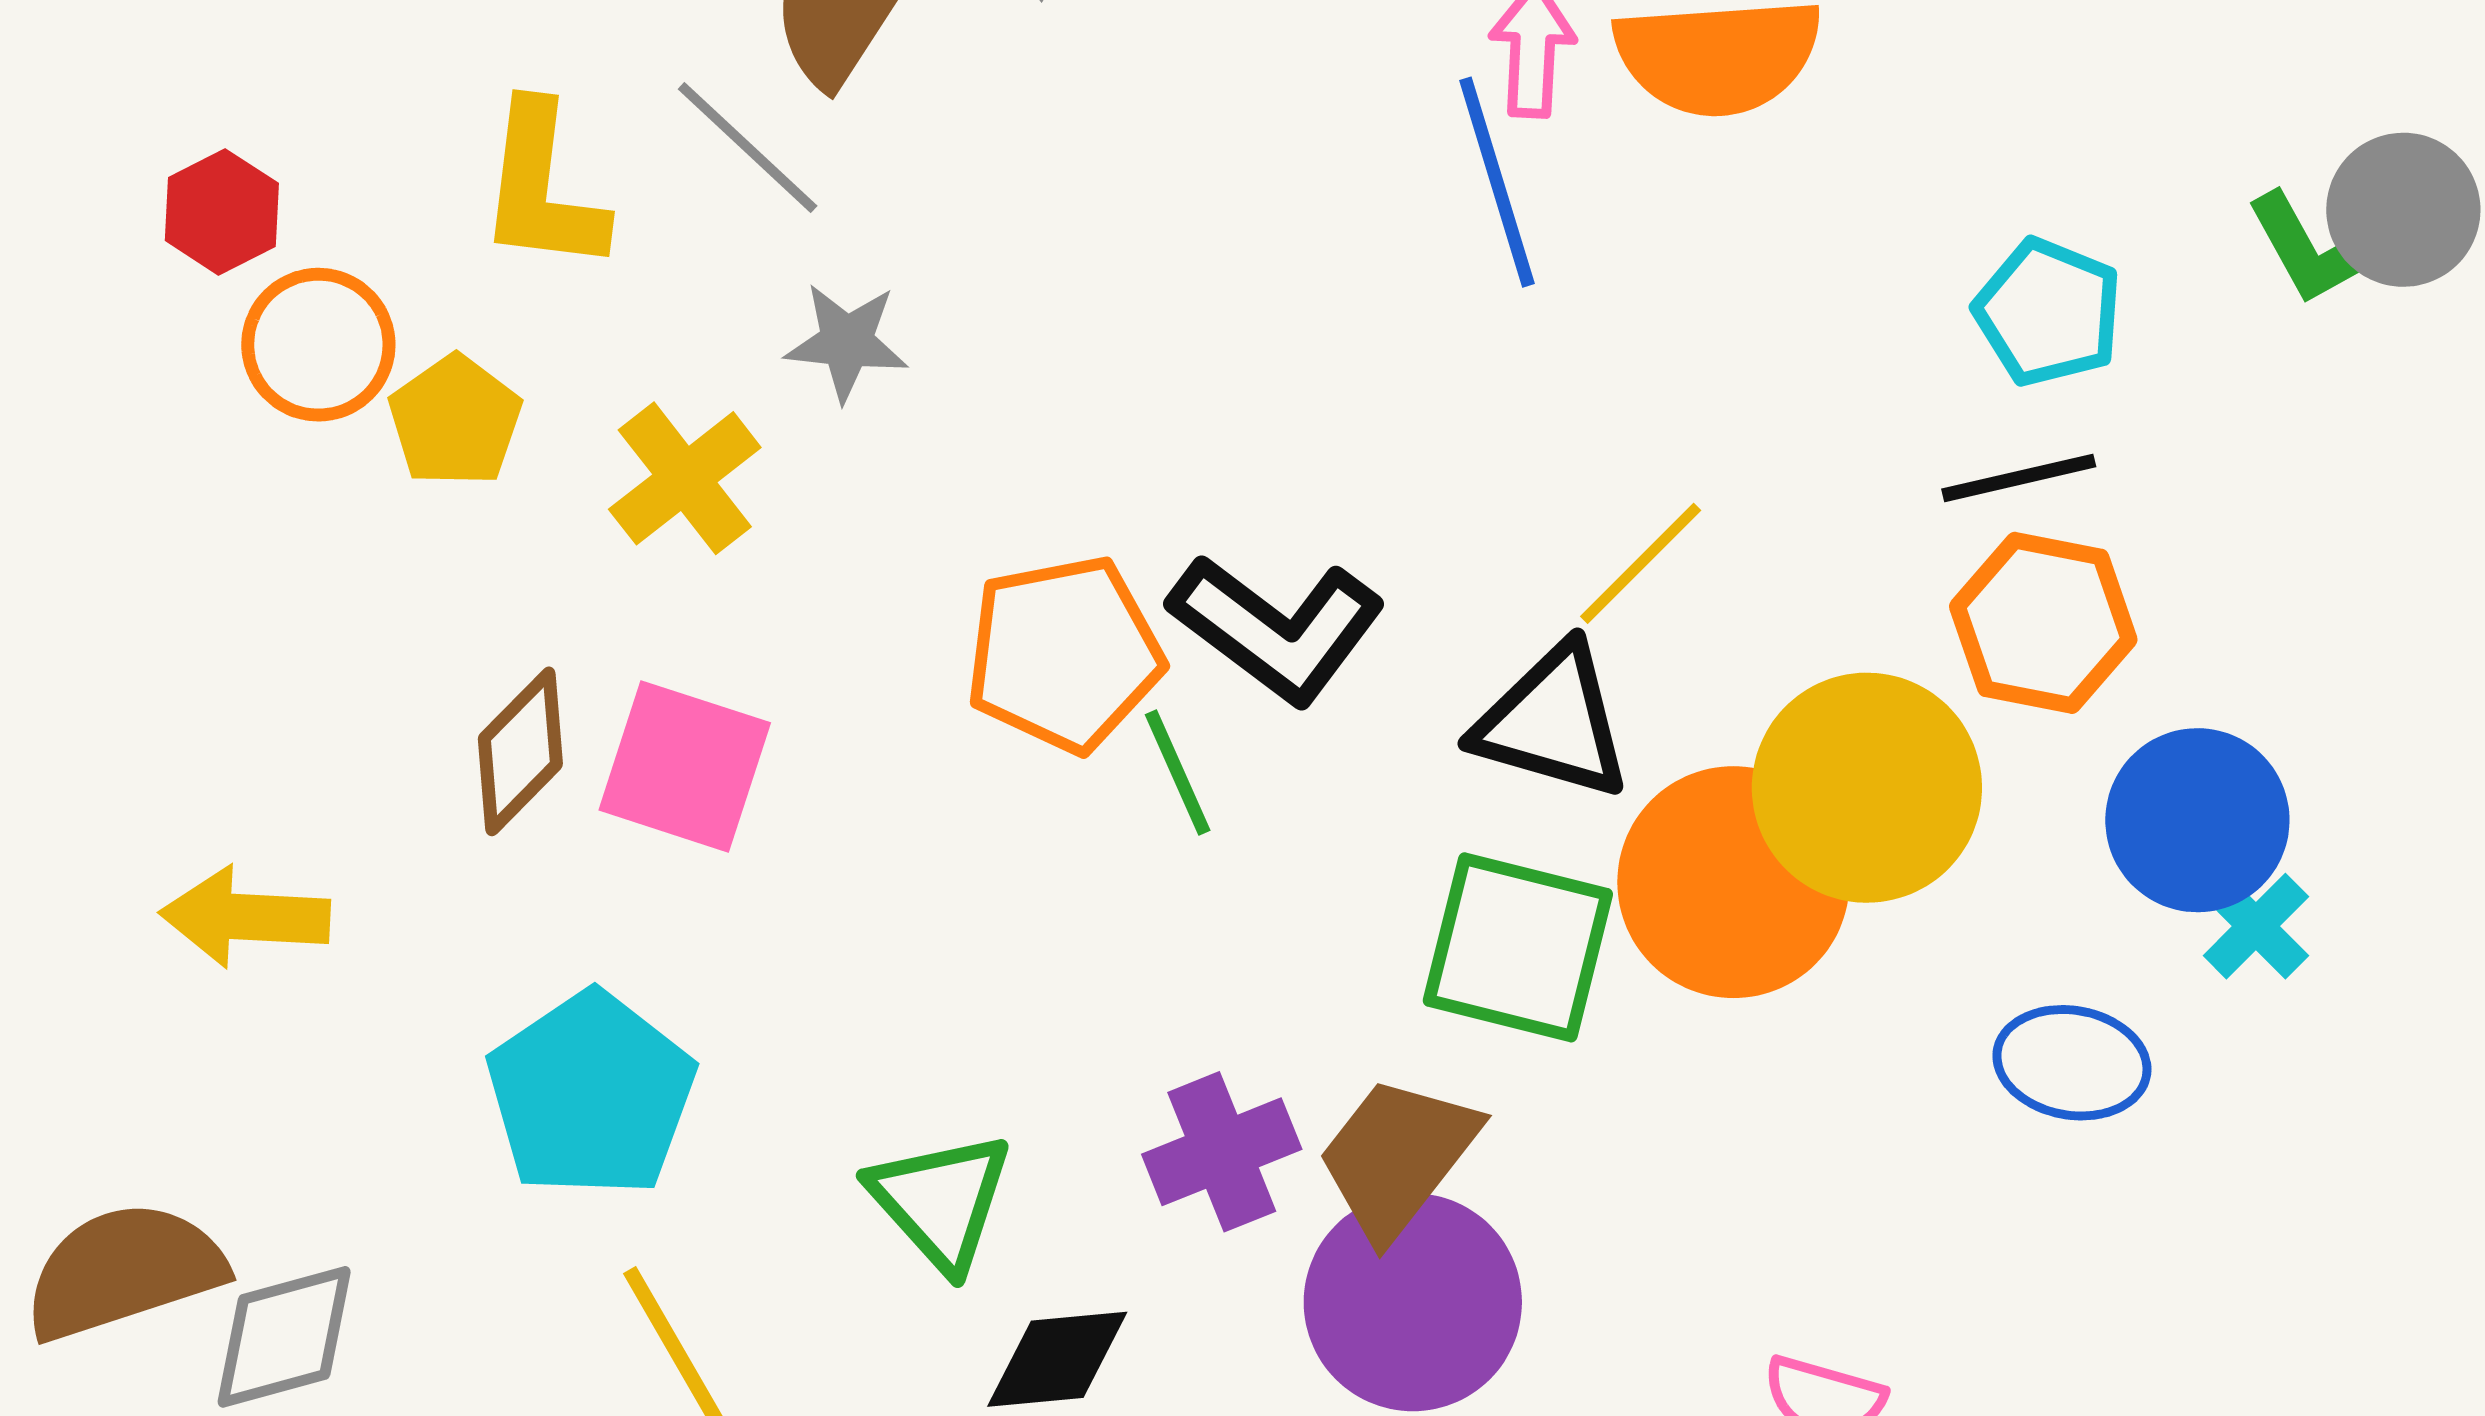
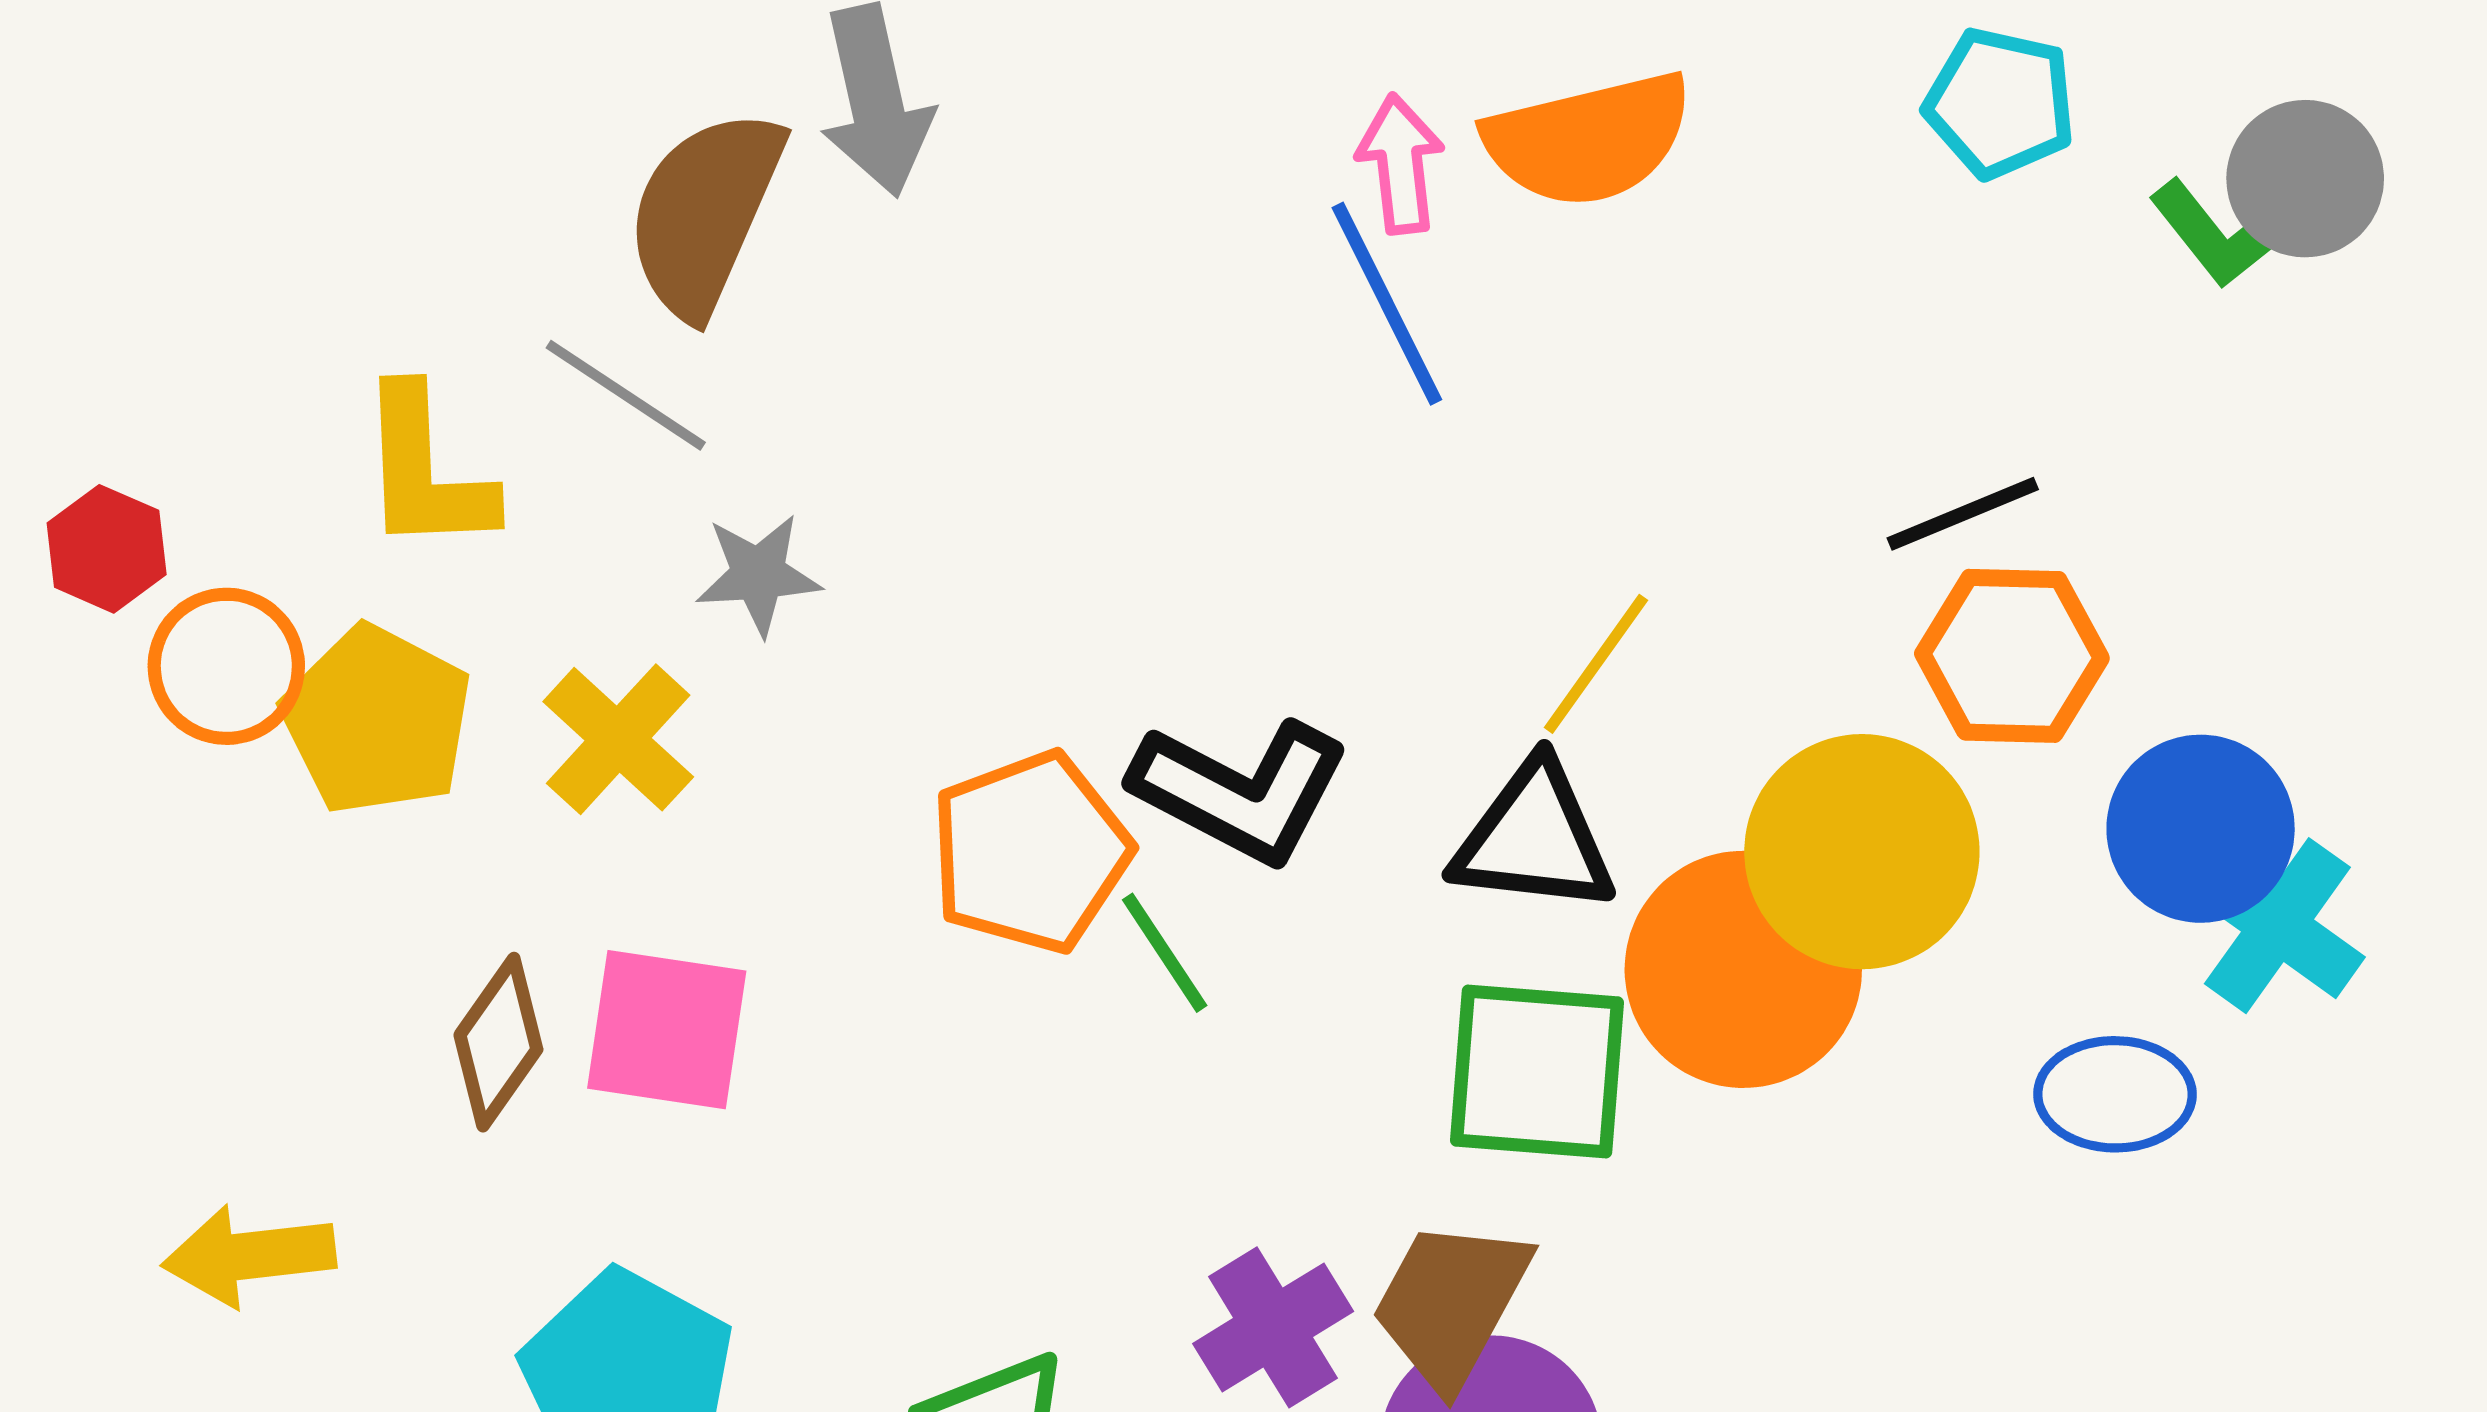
cyan pentagon: (2048, 312) -> (2000, 103), moved
yellow pentagon: (455, 421) -> (377, 720), size x1.4
cyan cross: (2256, 926) -> (2277, 926), size x1.5

